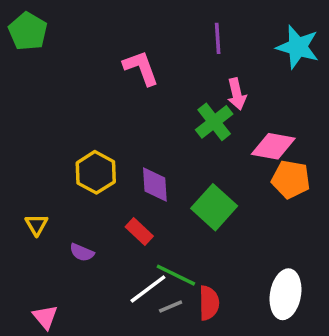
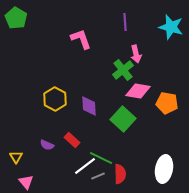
pink diamond: (273, 146) -> (138, 91), moved
yellow triangle: (37, 225) -> (16, 157), moved
red rectangle: (139, 232) -> (72, 140), moved

